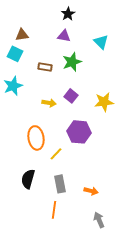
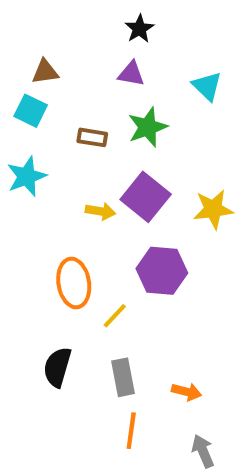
purple square: (71, 96) -> (146, 197), size x1.6
orange line: (54, 210) -> (131, 431), moved

